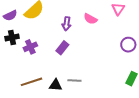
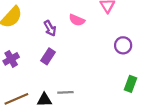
purple arrow: (67, 24) -> (50, 28), turned -32

